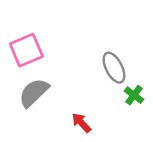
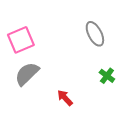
gray ellipse: (114, 68) -> (95, 34), moved

